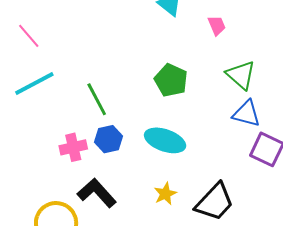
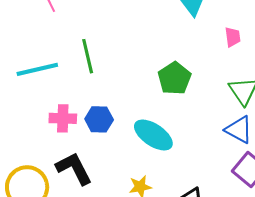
cyan line: (34, 84) -> (37, 69), moved
green line: (97, 99) -> (88, 56), moved

